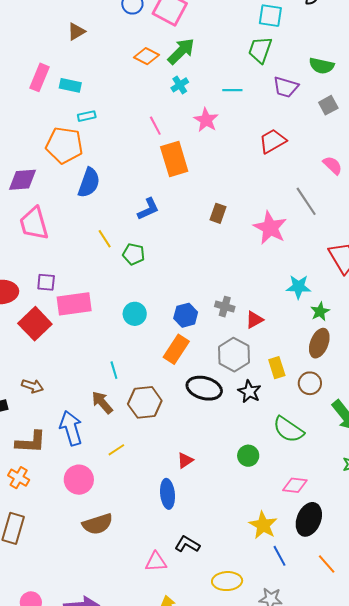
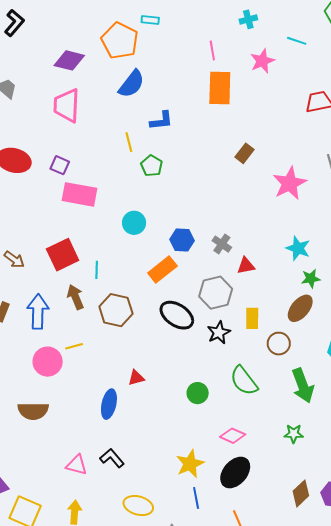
blue L-shape: (148, 209) -> (161, 121), moved
red square: (35, 324) -> (63, 255), moved
pink circle: (79, 480) -> (48, 362), moved

